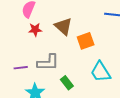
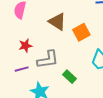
red star: (35, 30) -> (25, 46), moved

